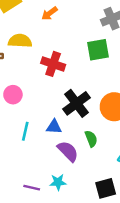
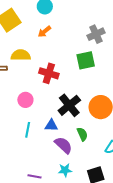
pink circle: (13, 95) -> (25, 100), moved
cyan star: (58, 182) -> (65, 170), moved

